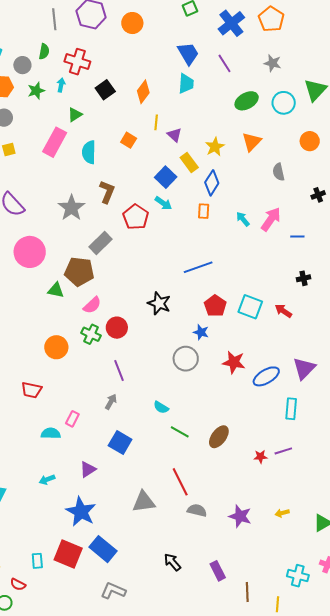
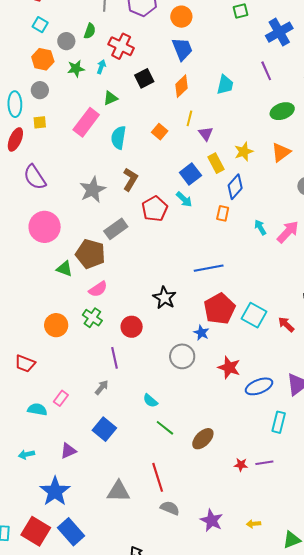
blue trapezoid: (188, 53) -> (182, 49), moved
red pentagon: (215, 306) -> (220, 309), size x1.4
red circle: (117, 328) -> (132, 327), moved

